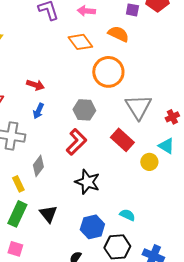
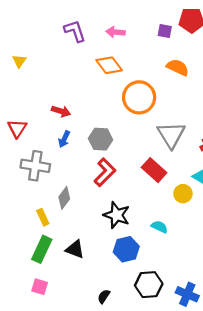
orange semicircle: (118, 34) -> (178, 67), moved
gray hexagon: (84, 110) -> (101, 139), moved
black triangle: (48, 214) -> (75, 249), turned -30
cyan semicircle: (127, 215) -> (159, 227), moved
blue hexagon: (92, 227) -> (126, 249), moved

